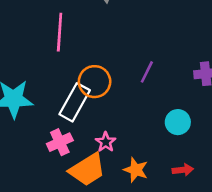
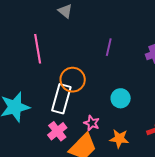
purple line: (147, 72) -> (109, 47), moved
cyan circle: (178, 122) -> (121, 98), moved

